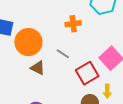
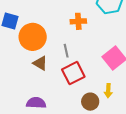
gray line: (63, 54) -> (66, 51), turned 40
red square: (87, 73) -> (73, 73), moved

